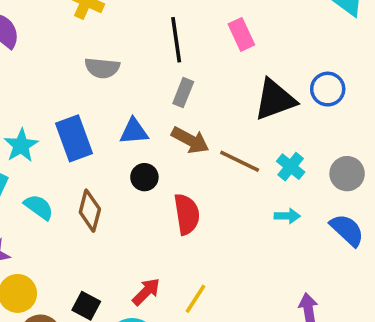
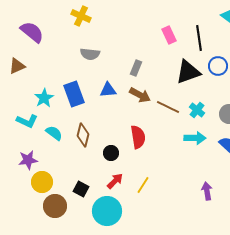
black line: (176, 40) -> (199, 38), moved
black circle: (144, 177) -> (111, 153), moved
cyan arrow: (287, 216) -> (195, 138), size x1.5

